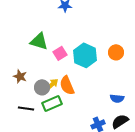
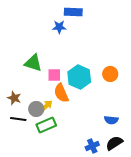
pink square: (60, 53) -> (54, 75), turned 32
orange semicircle: (67, 85) -> (61, 93), moved
black line: (26, 108) -> (18, 119), moved

